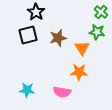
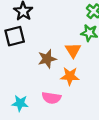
brown star: (58, 38) -> (47, 59), moved
cyan star: (27, 90) -> (20, 103), moved

